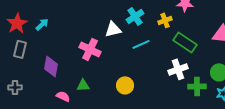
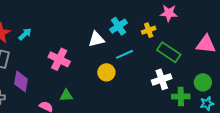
pink cross: (90, 49) -> (59, 59), moved
purple diamond: (51, 66) -> (21, 81), moved
yellow circle: (125, 85) -> (106, 72), moved

